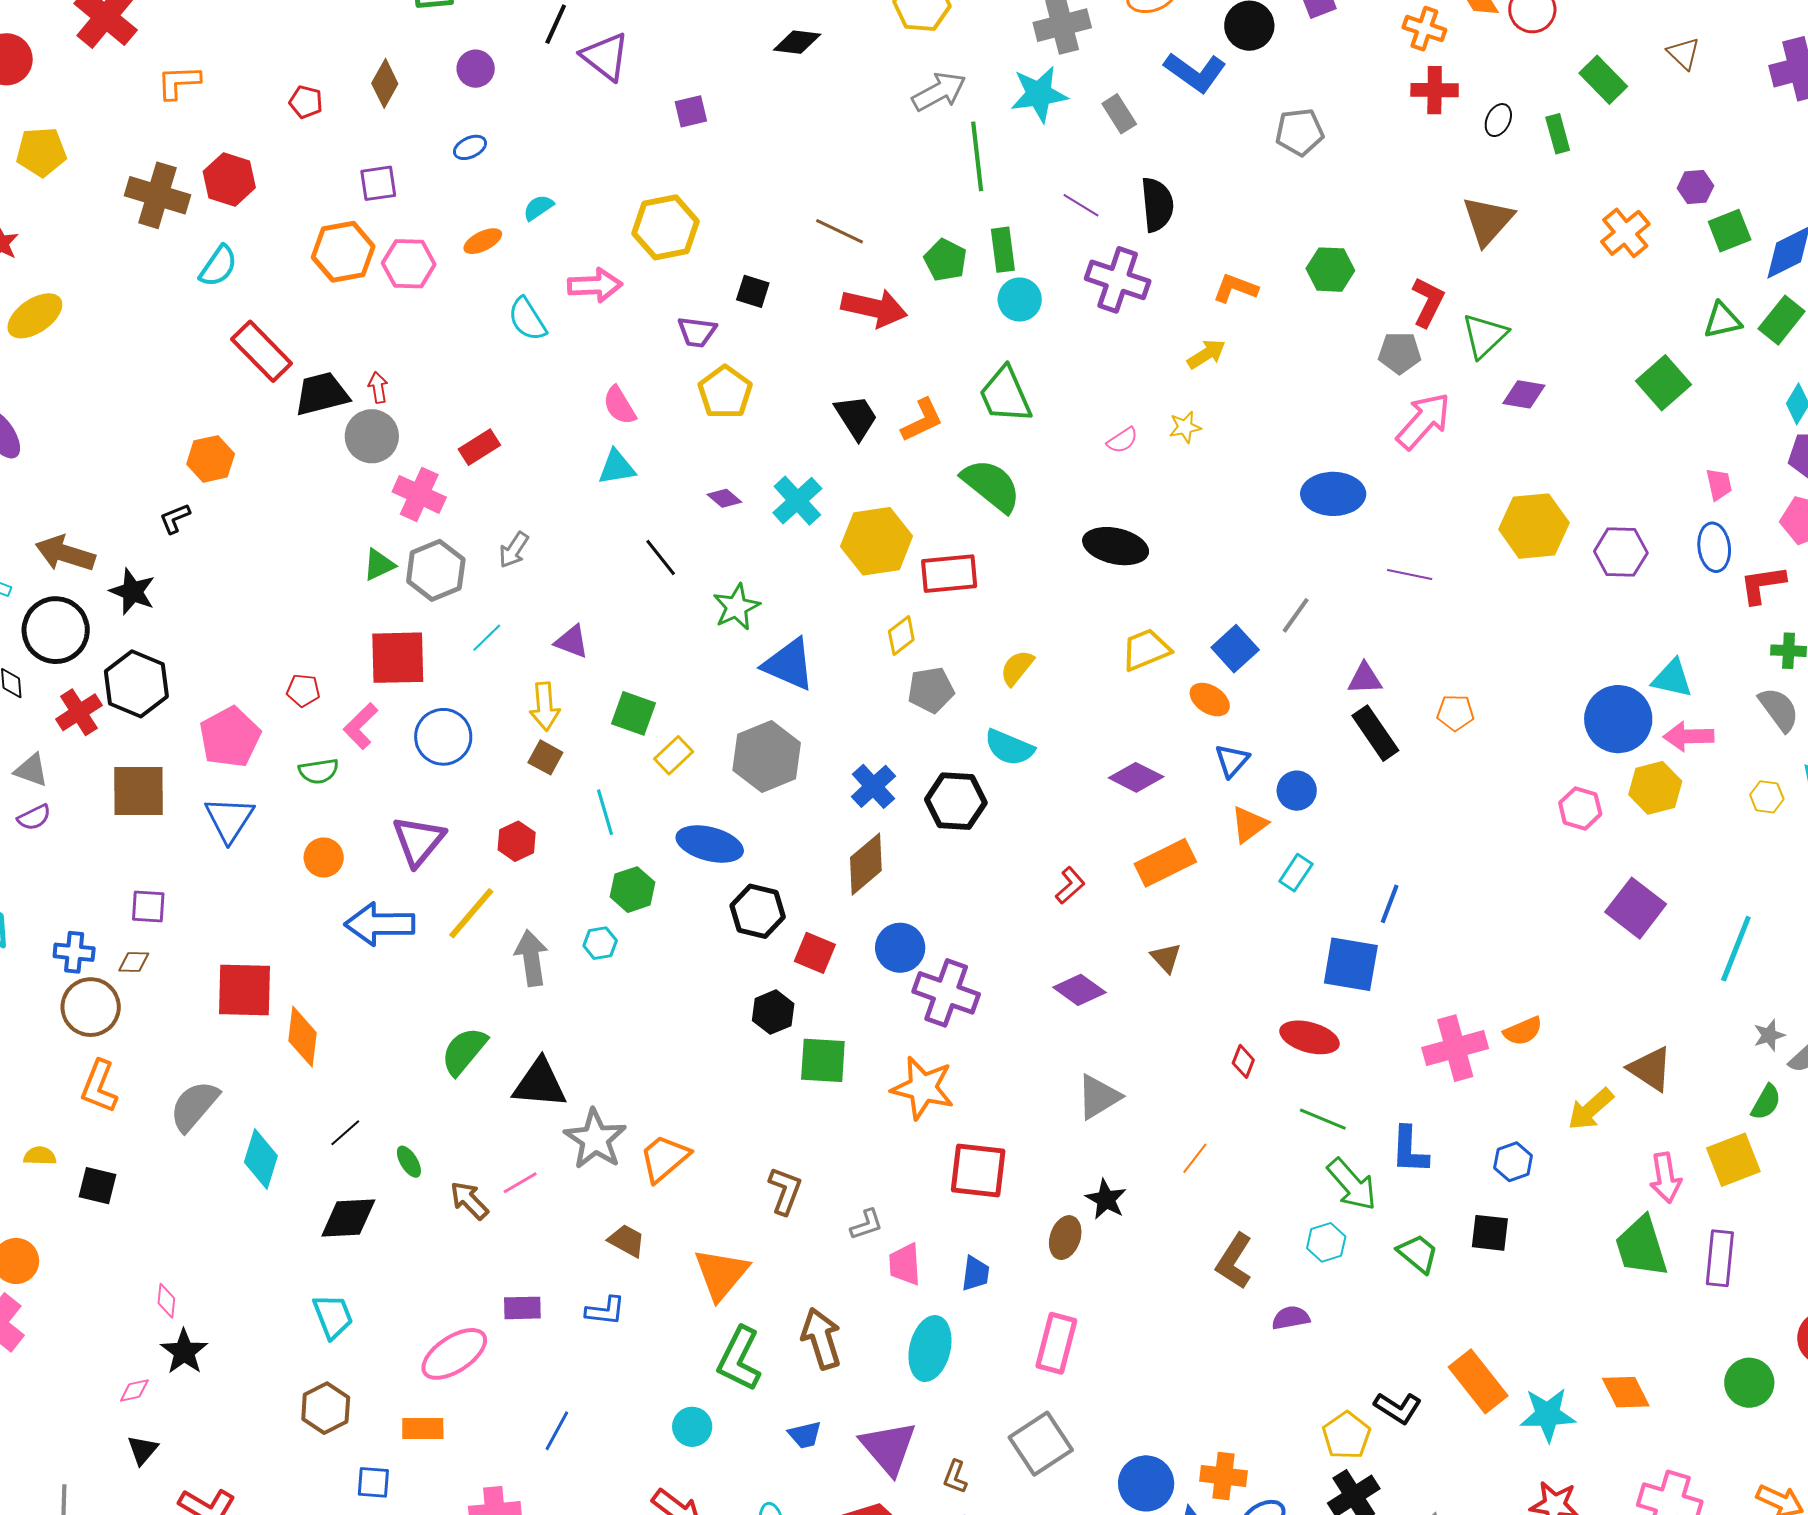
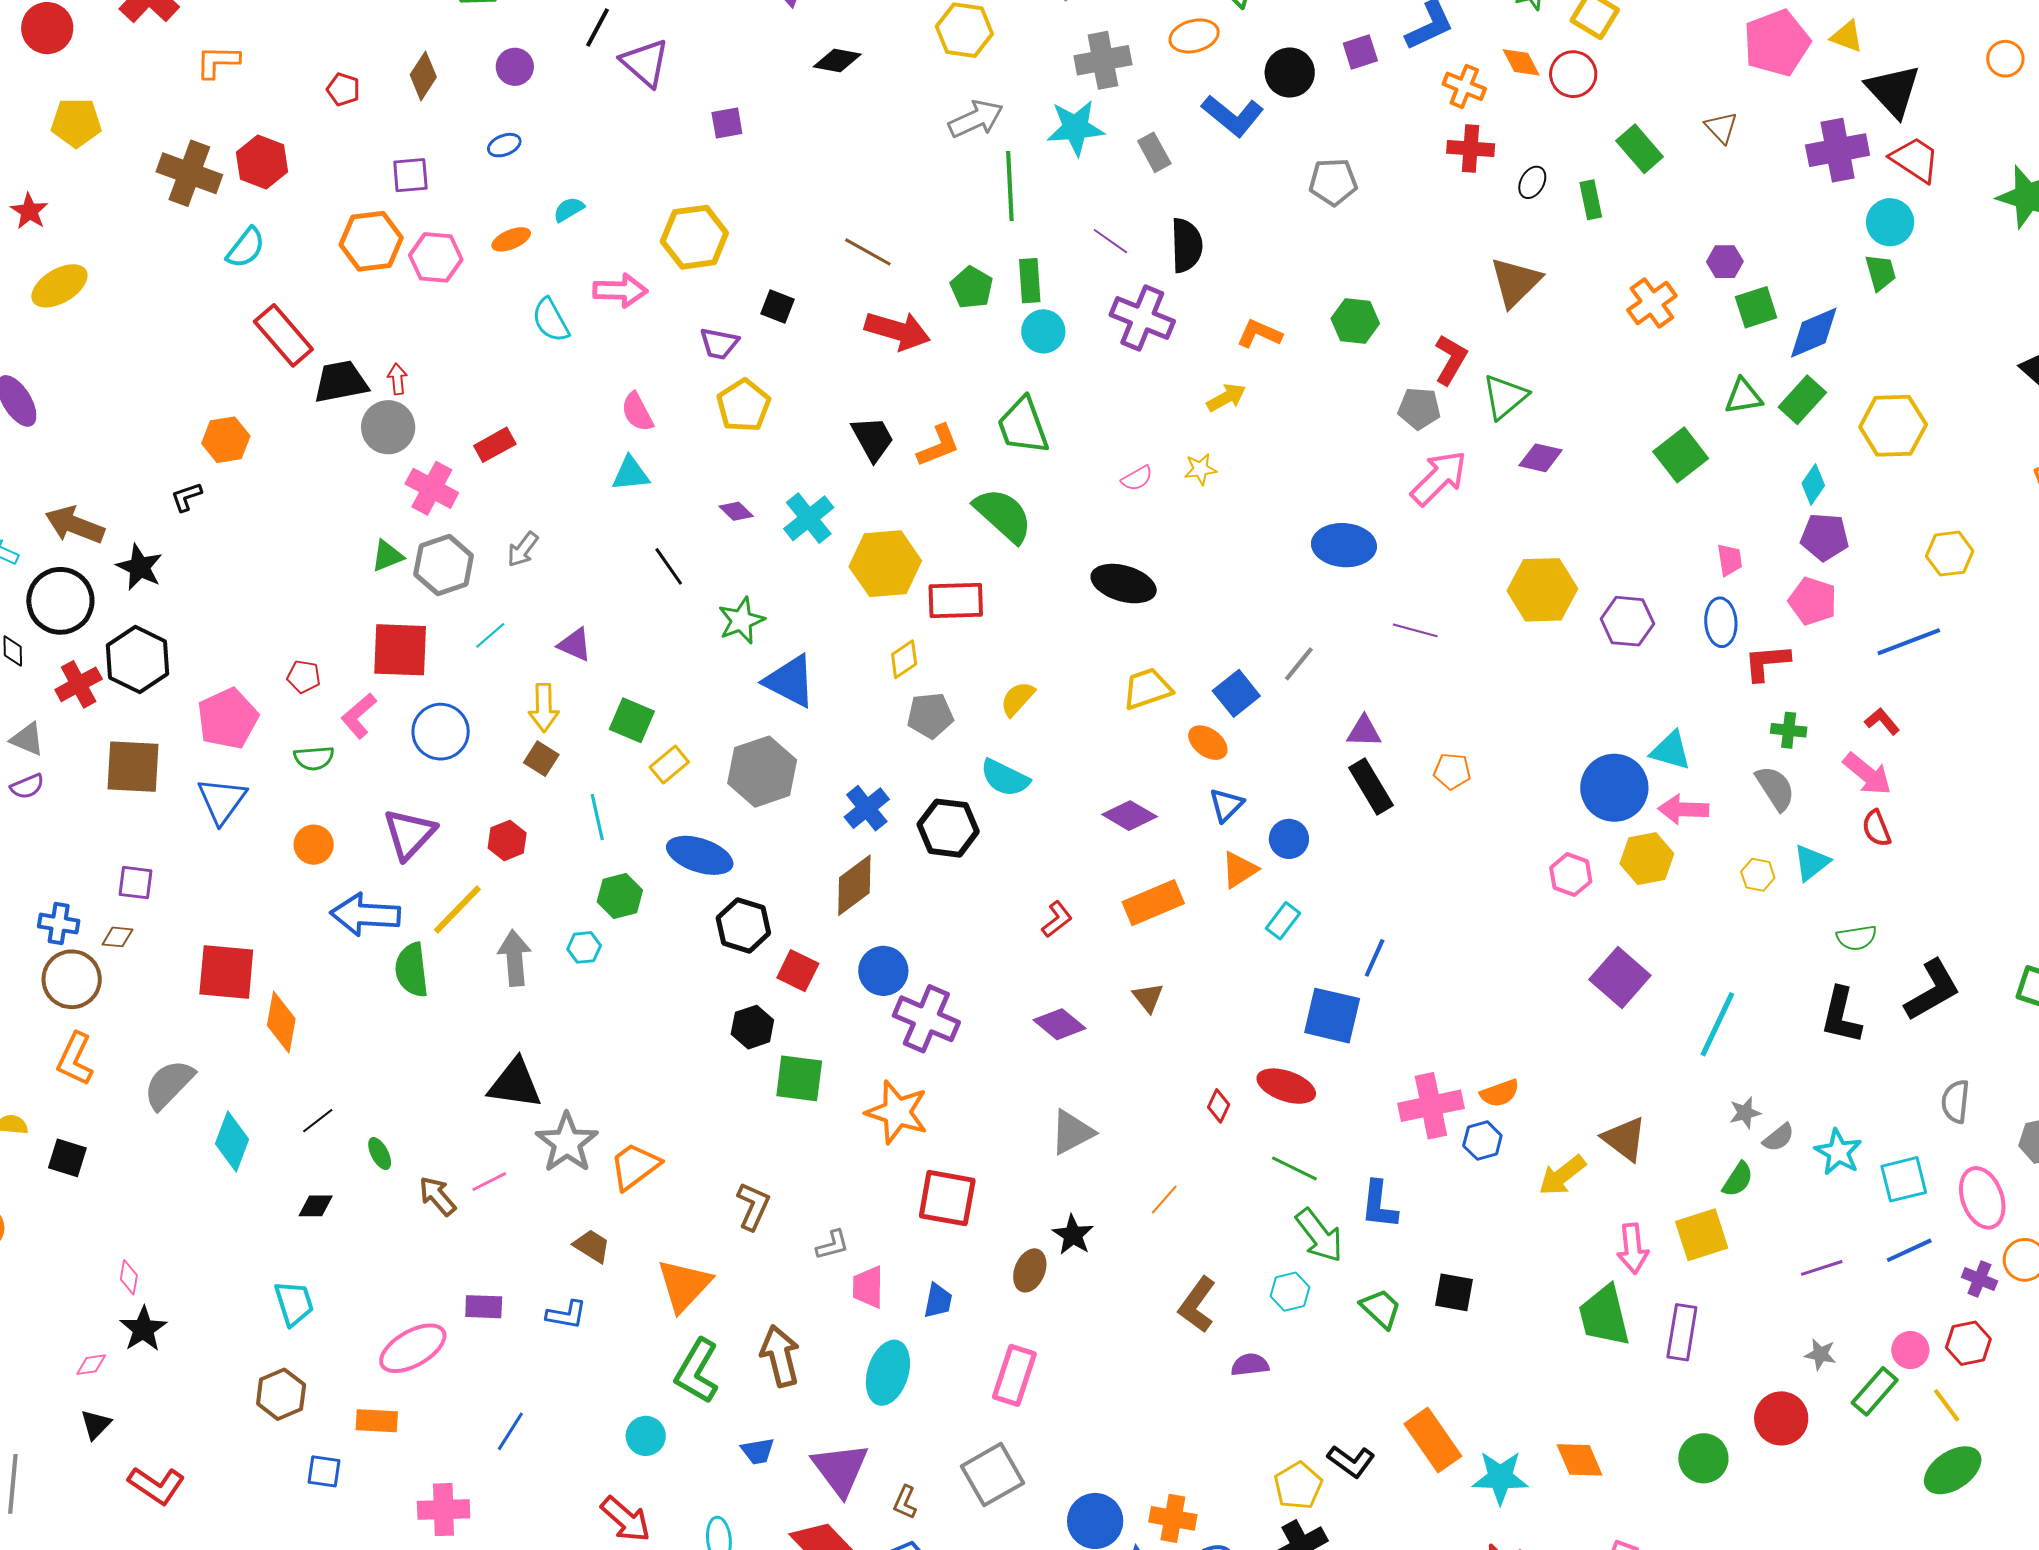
green semicircle: (464, 1051) -> (412, 970), moved, turned -50
blue hexagon: (1513, 1162) -> (1482, 1141), moved
black diamond: (348, 1218) -> (316, 1206), size x0.6

